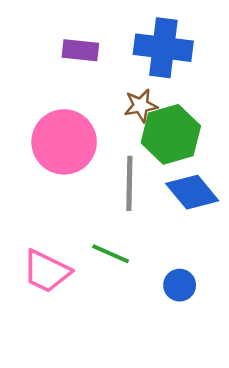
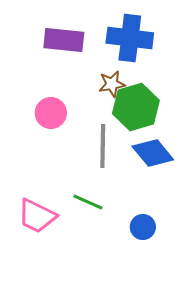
purple rectangle: (80, 50) -> (64, 40), size x1.4
pink circle: (64, 142) -> (51, 113), size x0.6

